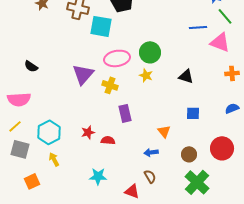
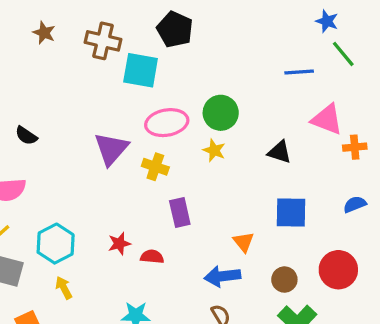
pink triangle: (220, 42) -> (327, 119), moved
blue square: (193, 113) -> (291, 212), size x1.5
blue arrow: (151, 152) -> (222, 276), size x1.5

